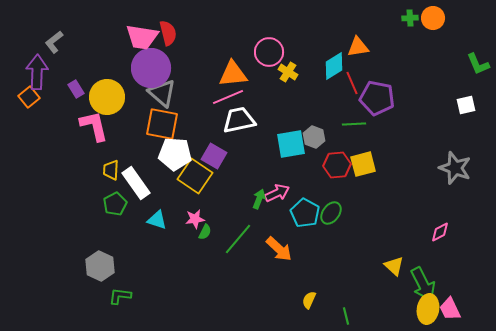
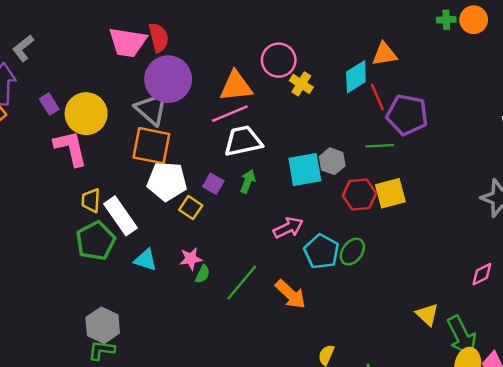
purple circle: (151, 68) -> (168, 79), moved
purple square: (214, 156) -> (213, 184), size x0.7
yellow square: (195, 176) -> (191, 208), size x0.6
green arrow: (259, 199) -> (248, 181), moved
green pentagon: (115, 204) -> (96, 241), size x1.4
gray hexagon: (100, 266) -> (103, 325), moved

